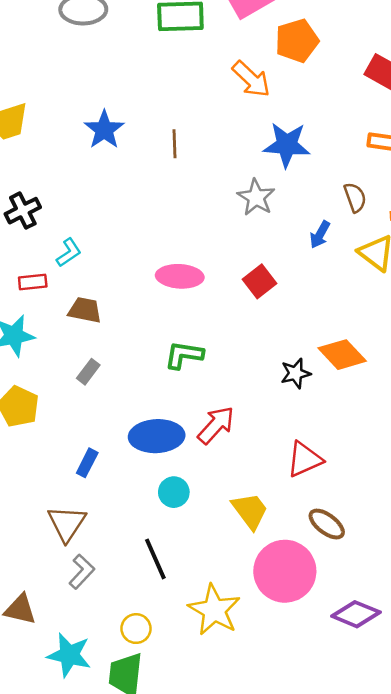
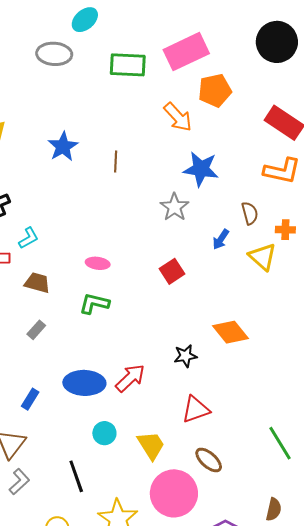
pink ellipse: (180, 276) -> (98, 263), moved, size x0.7
green L-shape: (184, 355) -> (94, 303), moved
black star: (296, 373) -> (185, 356), moved
cyan circle: (174, 492) -> (104, 433), moved

